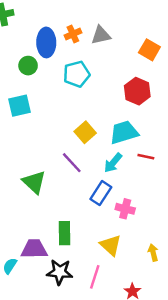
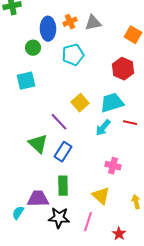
purple line: (72, 163) -> (59, 122), moved
blue rectangle: (101, 193) -> (63, 152), moved

